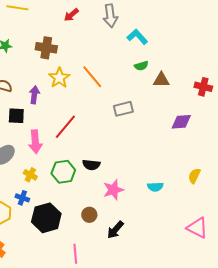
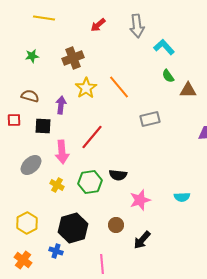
brown cross: (46, 48) -> (73, 58), turned -30
green semicircle: (141, 66) -> (168, 76), turned 72
blue cross: (22, 198) -> (56, 251), moved

